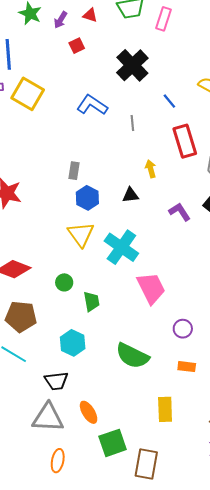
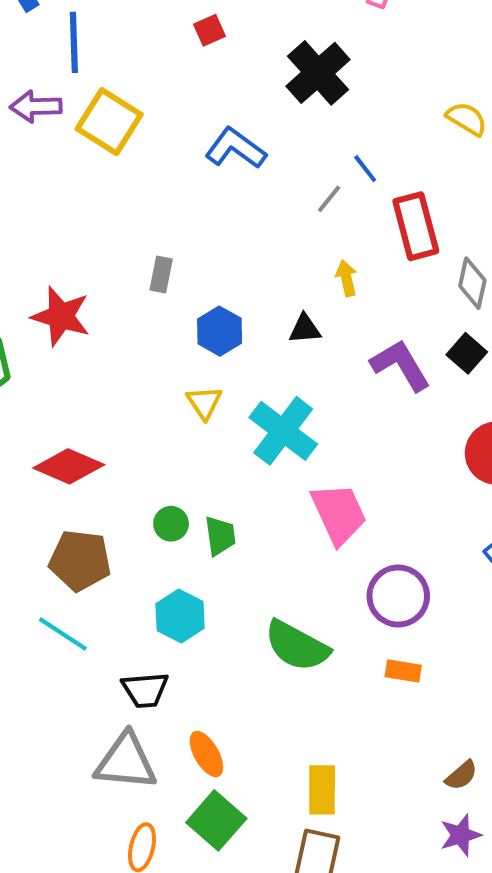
blue line: (169, 101) -> (365, 169), moved
gray line: (132, 123) -> (329, 199), moved, turned 42
gray rectangle: (74, 171) -> (161, 274), moved
purple L-shape: (180, 212) -> (401, 365), size x1.4
yellow triangle: (81, 234) -> (204, 403), size x0.7
green circle: (64, 282) -> (171, 524), moved
purple circle: (183, 329) -> (398, 596), size x1.6
yellow rectangle: (165, 409) -> (322, 790), moved
green square: (113, 443) -> (216, 820), moved, turned -32

